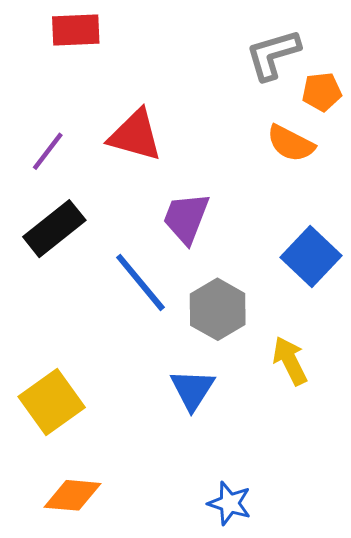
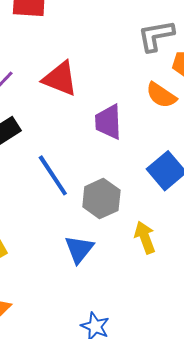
purple trapezoid: (186, 218) -> (108, 122), moved, turned -30

